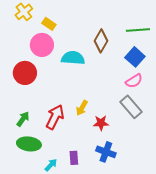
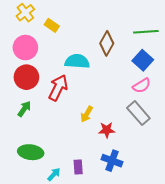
pink circle: (42, 45) -> (25, 48), moved
red arrow: (55, 117) -> (58, 88), moved
green arrow: (23, 119) -> (24, 109), moved

